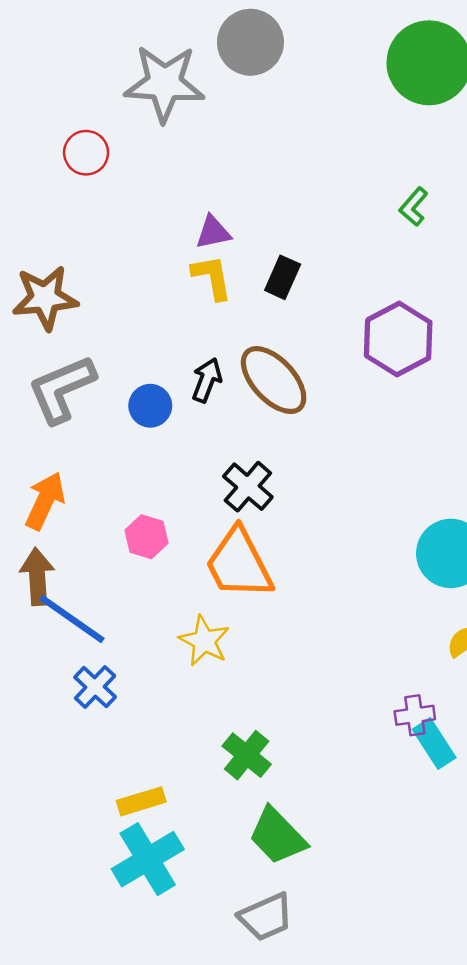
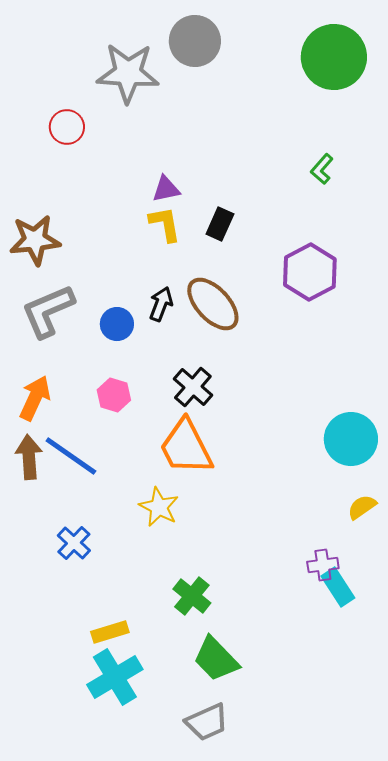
pink hexagon: (146, 537) -> (114, 395), moved
blue line: (72, 619) -> (71, 456), moved

